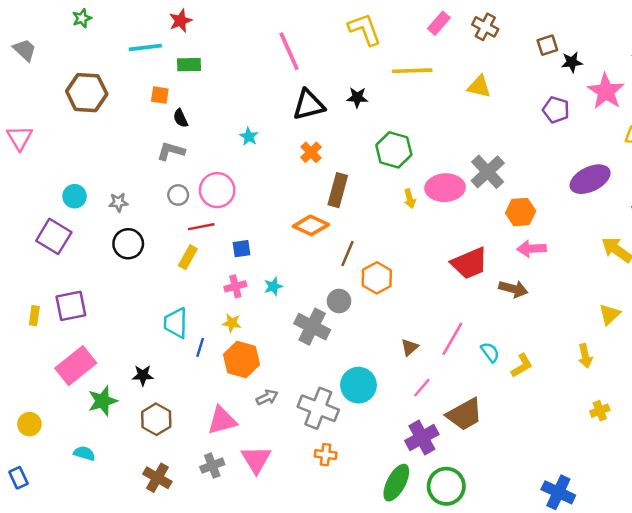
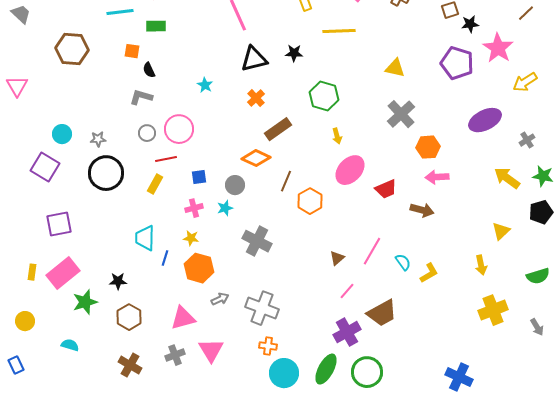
yellow triangle: (479, 87) -> (395, 68), moved
purple pentagon: (556, 110) -> (457, 63), size x1.5
pink ellipse: (445, 188) -> (350, 170), moved, turned -44
brown rectangle: (338, 190) -> (278, 129), turned 40
black circle: (128, 244) -> (106, 173), size x1.4
red trapezoid: (469, 263) -> (386, 189), size x0.7
gray circle: (339, 301) -> (235, 185), moved
yellow rectangle: (34, 316) -> (32, 272), moved
cyan circle: (358, 385) -> (284, 373), moved
yellow cross: (600, 411) -> (493, 310), size x1.8

